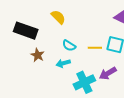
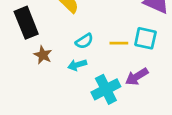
black rectangle: (26, 31) -> (26, 23), turned 50
cyan semicircle: (69, 46) -> (84, 41), turned -64

